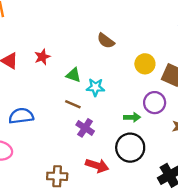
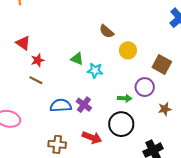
red star: (42, 57) -> (38, 60), moved
yellow circle: (145, 64) -> (128, 50), moved
brown line: (73, 104) -> (36, 80), moved
blue semicircle: (21, 116) -> (61, 106), moved

